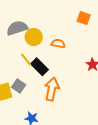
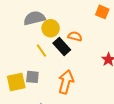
black rectangle: (39, 67) -> (62, 46), moved
gray square: (19, 86) -> (32, 77), turned -32

